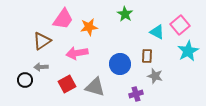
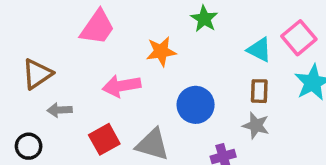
orange star: (89, 27) -> (161, 51), moved
brown triangle: (42, 41) -> (37, 74), moved
brown rectangle: (147, 56) -> (259, 91), moved
black circle: (25, 80) -> (29, 146), moved

